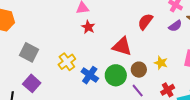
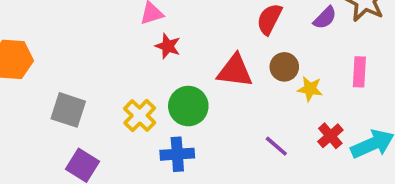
brown circle: (139, 70) -> (284, 67), moved
blue cross: (90, 75) -> (177, 154), moved, turned -30
green circle: (116, 75) -> (188, 106), moved

